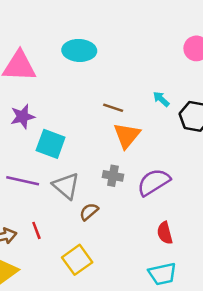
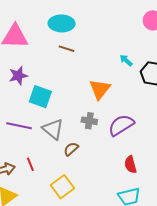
brown line: (113, 108) -> (66, 49), moved

